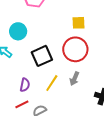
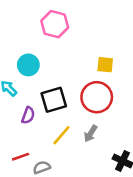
purple semicircle: (25, 85) -> (28, 115), moved

